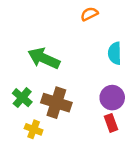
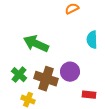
purple circle: (112, 98) -> (70, 72), moved
red rectangle: (111, 123) -> (89, 95), turned -64

